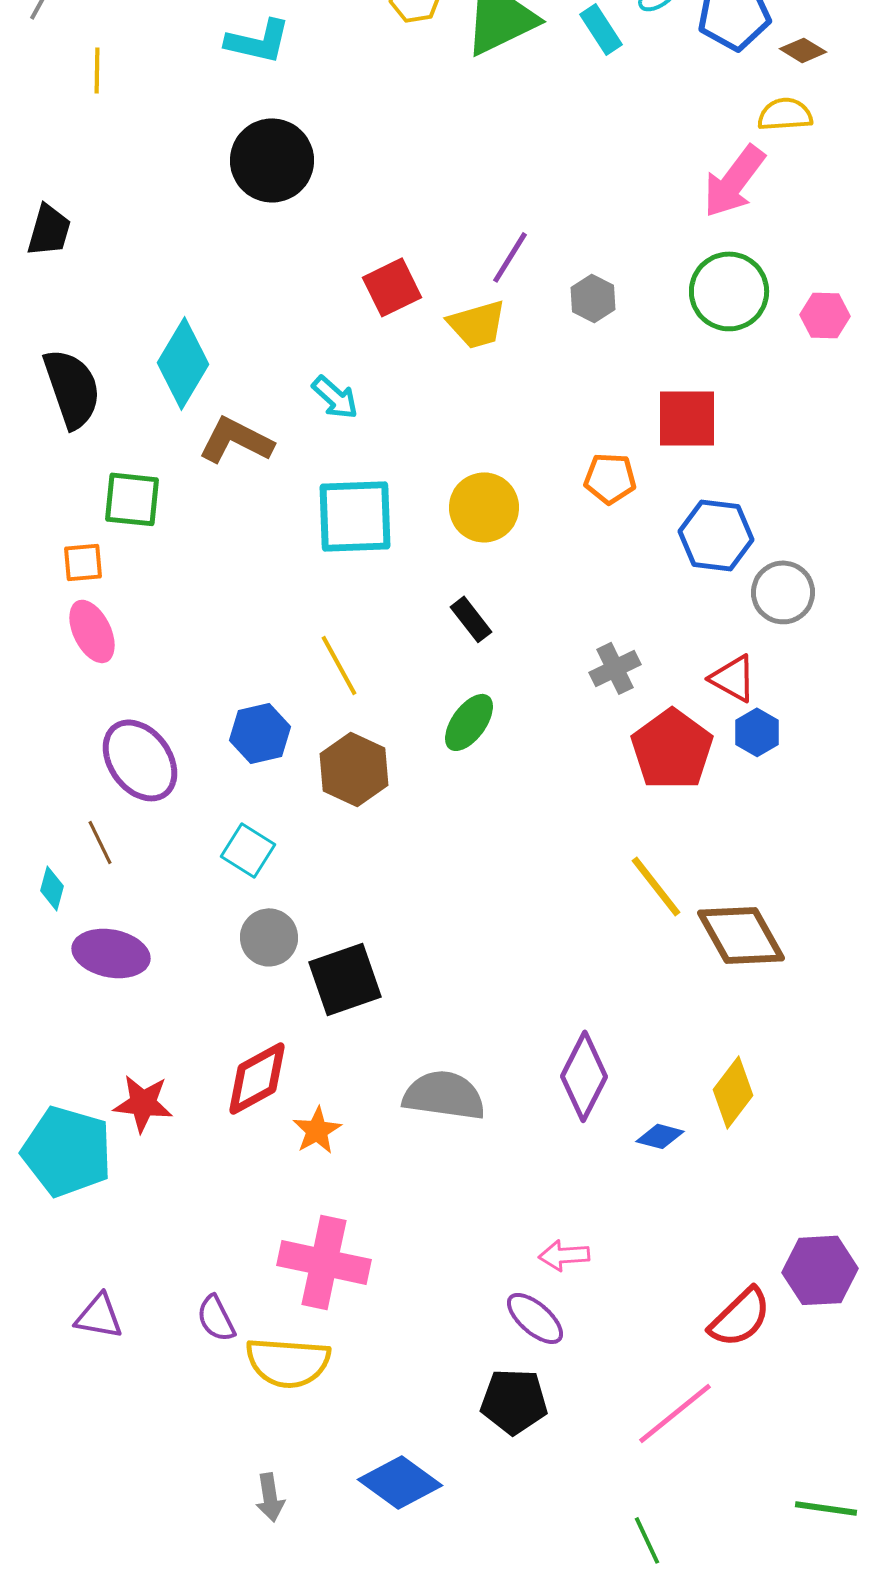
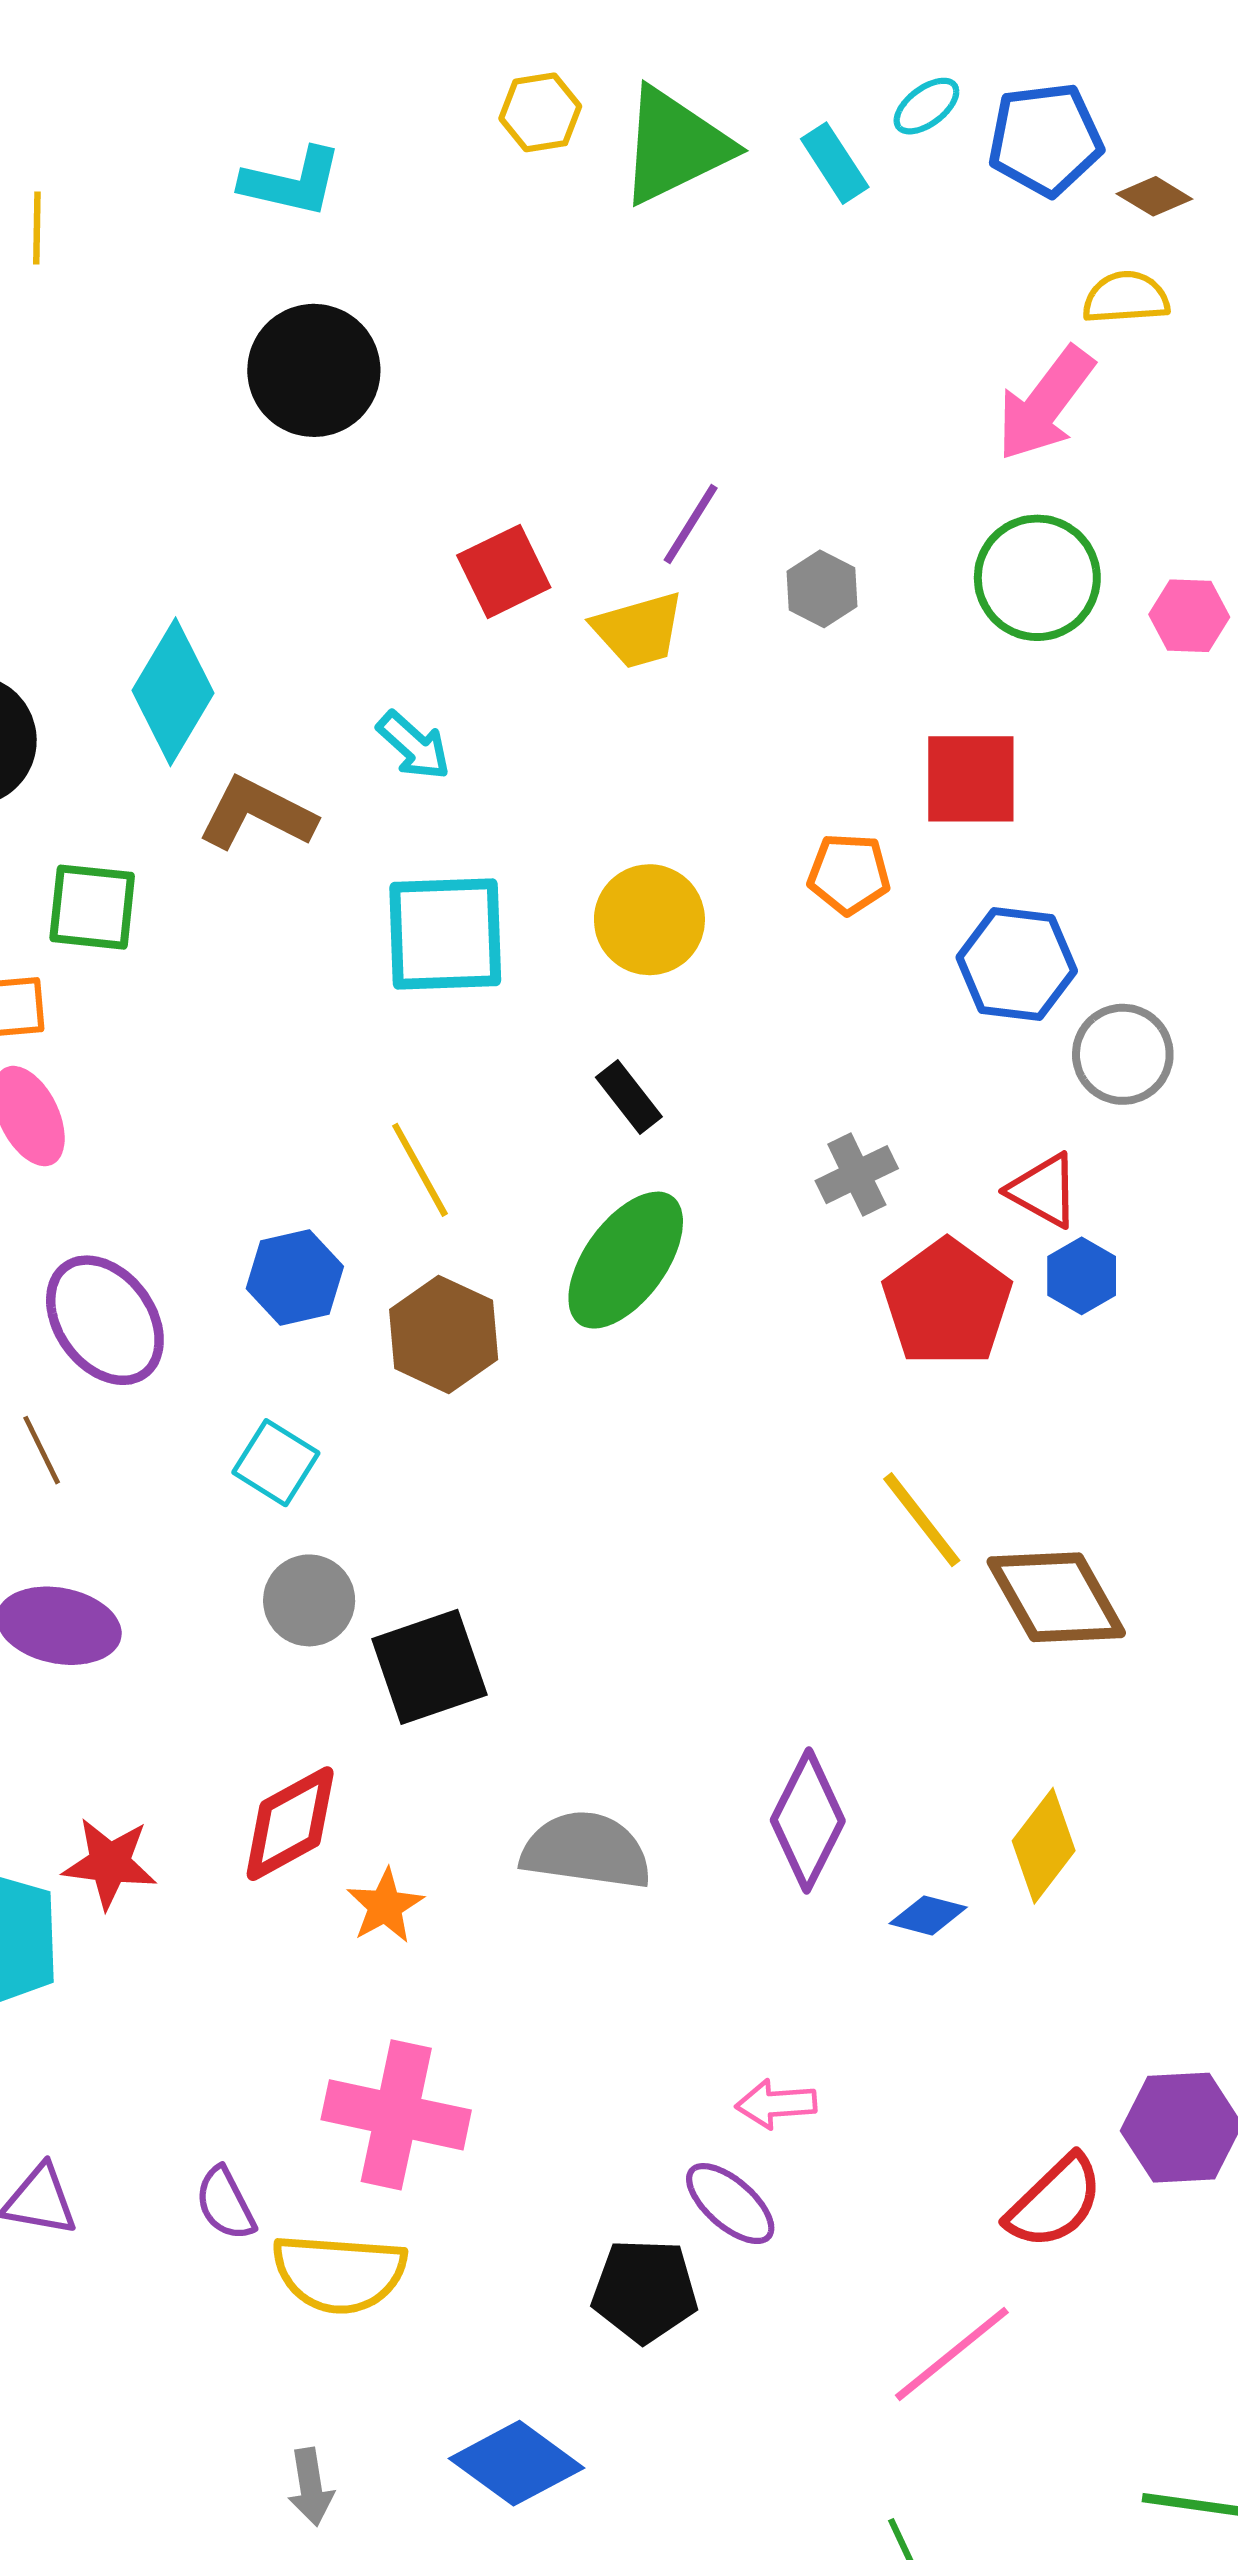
green ellipse: (469, 722) -> (626, 1260), size x1.5
black pentagon: (514, 1401) -> (645, 2291), moved

